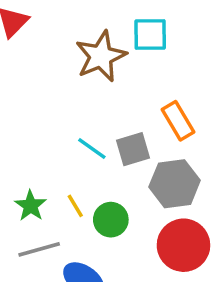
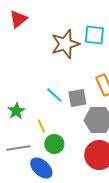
green star: (31, 206) -> (16, 111), moved
green circle: (111, 220) -> (54, 144), moved

